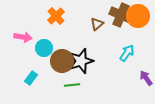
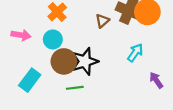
cyan circle: (44, 48) -> (53, 39), moved
cyan rectangle: (31, 78) -> (30, 80), size x1.5

